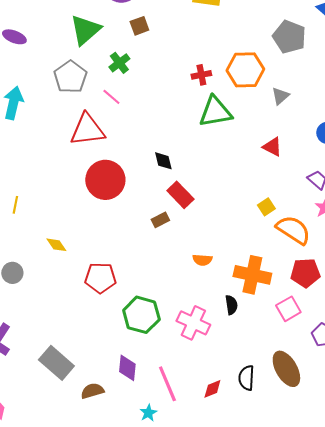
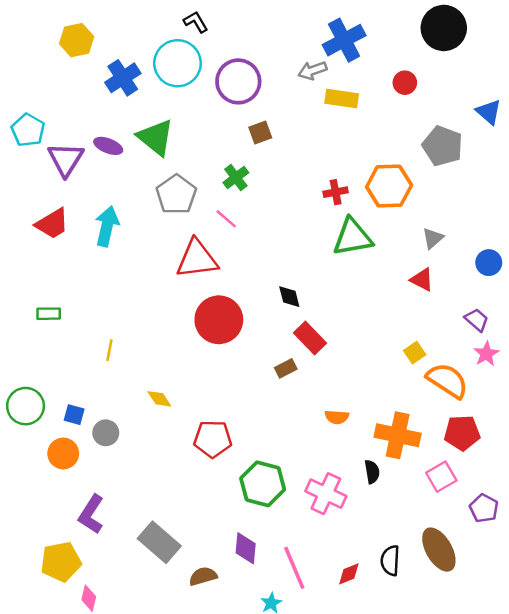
green triangle: (85, 30) -> (156, 137), moved, turned -40
gray triangle: (280, 96) -> (433, 238), moved

